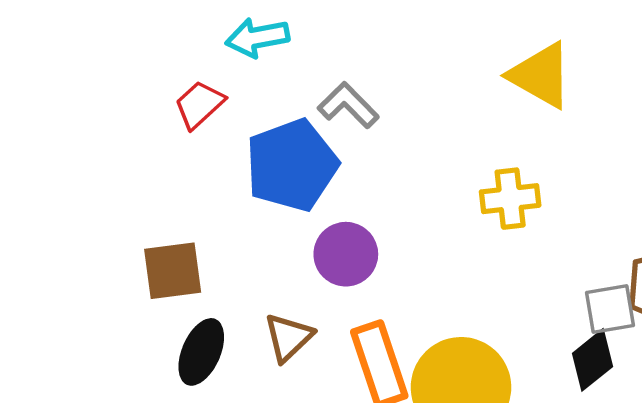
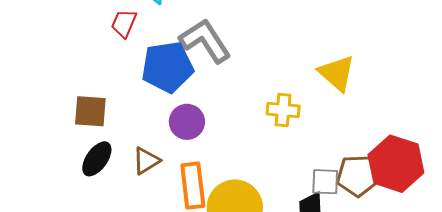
yellow triangle: (541, 75) -> (337, 73), moved
red trapezoid: (199, 105) -> (124, 23), turned -36
gray L-shape: (348, 105) -> (205, 41), size x1.6

